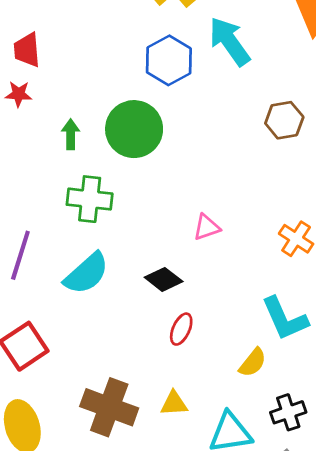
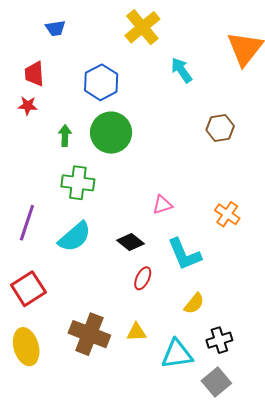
cyan arrow: (230, 41) -> (181, 70), size x0.7
blue hexagon: (169, 60) -> (101, 82), moved
cyan L-shape: (285, 319) -> (184, 254), moved

